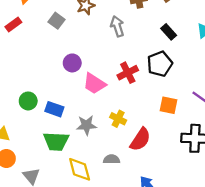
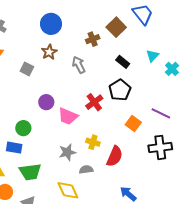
green circle: (28, 101) -> (23, 128), moved
orange square: (168, 105) -> (133, 124), turned 35
blue rectangle: (54, 109) -> (14, 148), moved
green trapezoid: (56, 141) -> (30, 172), moved
gray semicircle: (112, 159) -> (86, 170), moved

